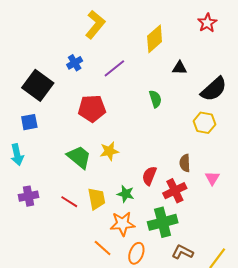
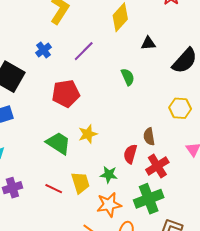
yellow hexagon: (204, 123) -> (180, 108), moved
brown semicircle: (185, 163) -> (149, 137), moved

